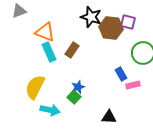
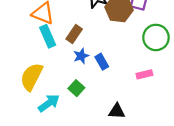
blue rectangle: (121, 74) -> (102, 62), moved
blue star: (78, 87) -> (81, 56), moved
cyan arrow: (50, 110) -> (49, 103), turned -48

